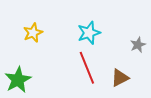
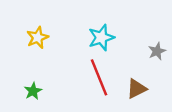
green star: (18, 80) -> (33, 91), moved, size x0.6

